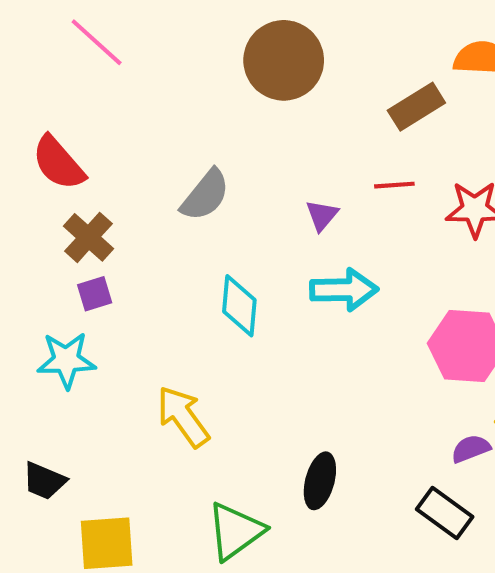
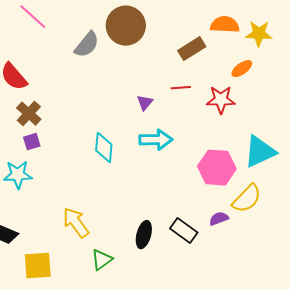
gray semicircle: (205, 195) -> (87, 45), moved
yellow arrow: (183, 416) -> (76, 223), moved
black rectangle: (445, 513) -> (184, 231), moved
green triangle: (235, 531) -> (102, 260), size x0.7

